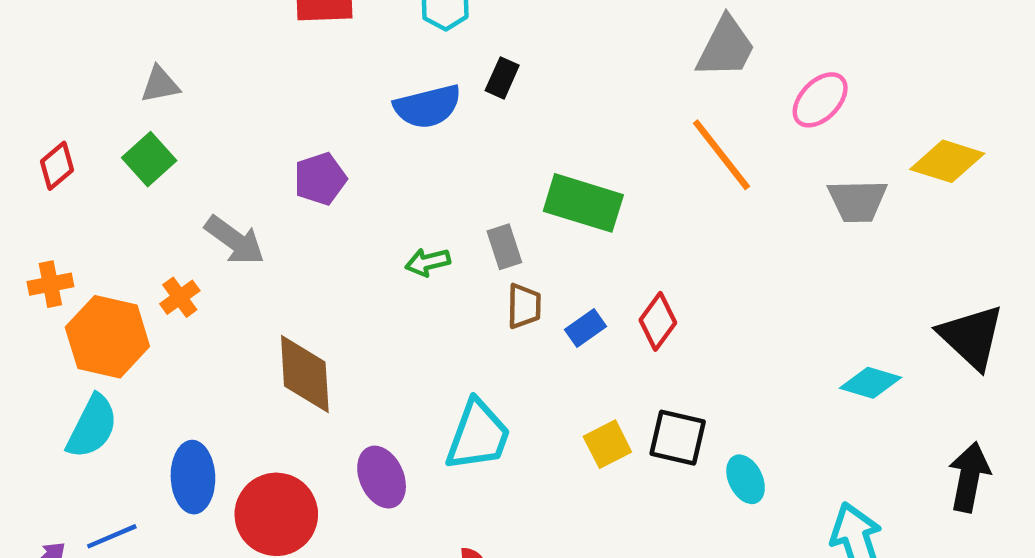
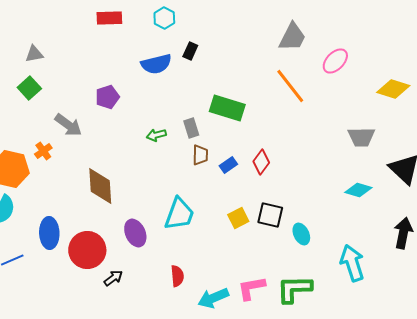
gray trapezoid: (857, 201) -> (361, 137), moved

